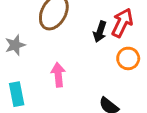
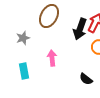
black arrow: (100, 32) -> (80, 29), size x1.5

